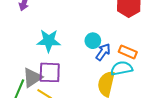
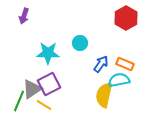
cyan circle: (93, 41) -> (80, 43), moved
purple square: (50, 72) -> (49, 84), turned -30

